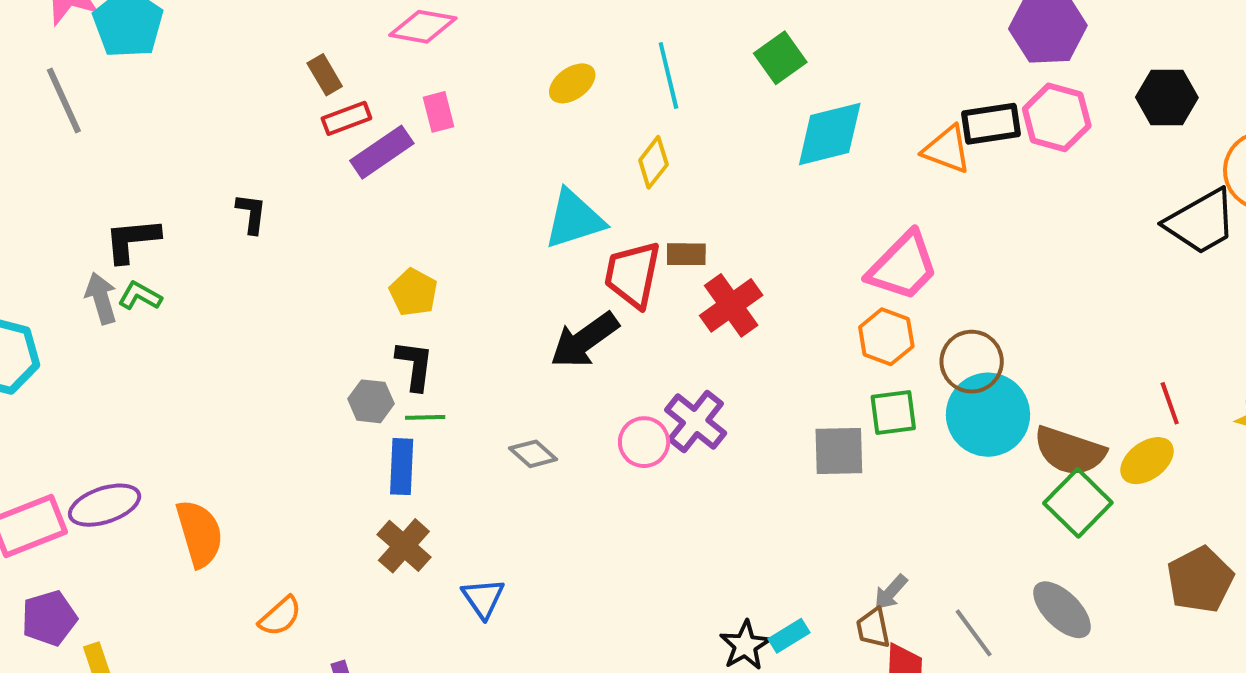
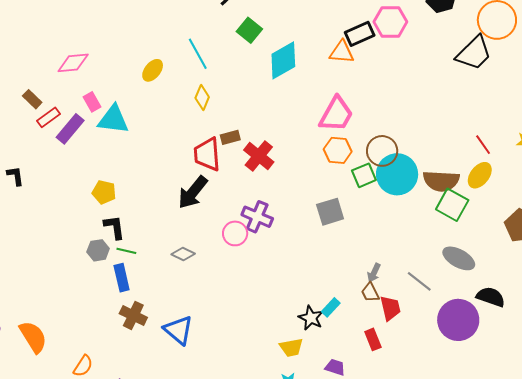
cyan triangle: (574, 219) -> (113, 119), moved, turned 40
green square: (893, 413) -> (364, 175), moved
green line: (425, 417) -> (126, 251), turned 30
blue triangle: (483, 598) -> (178, 330), size x1.4

